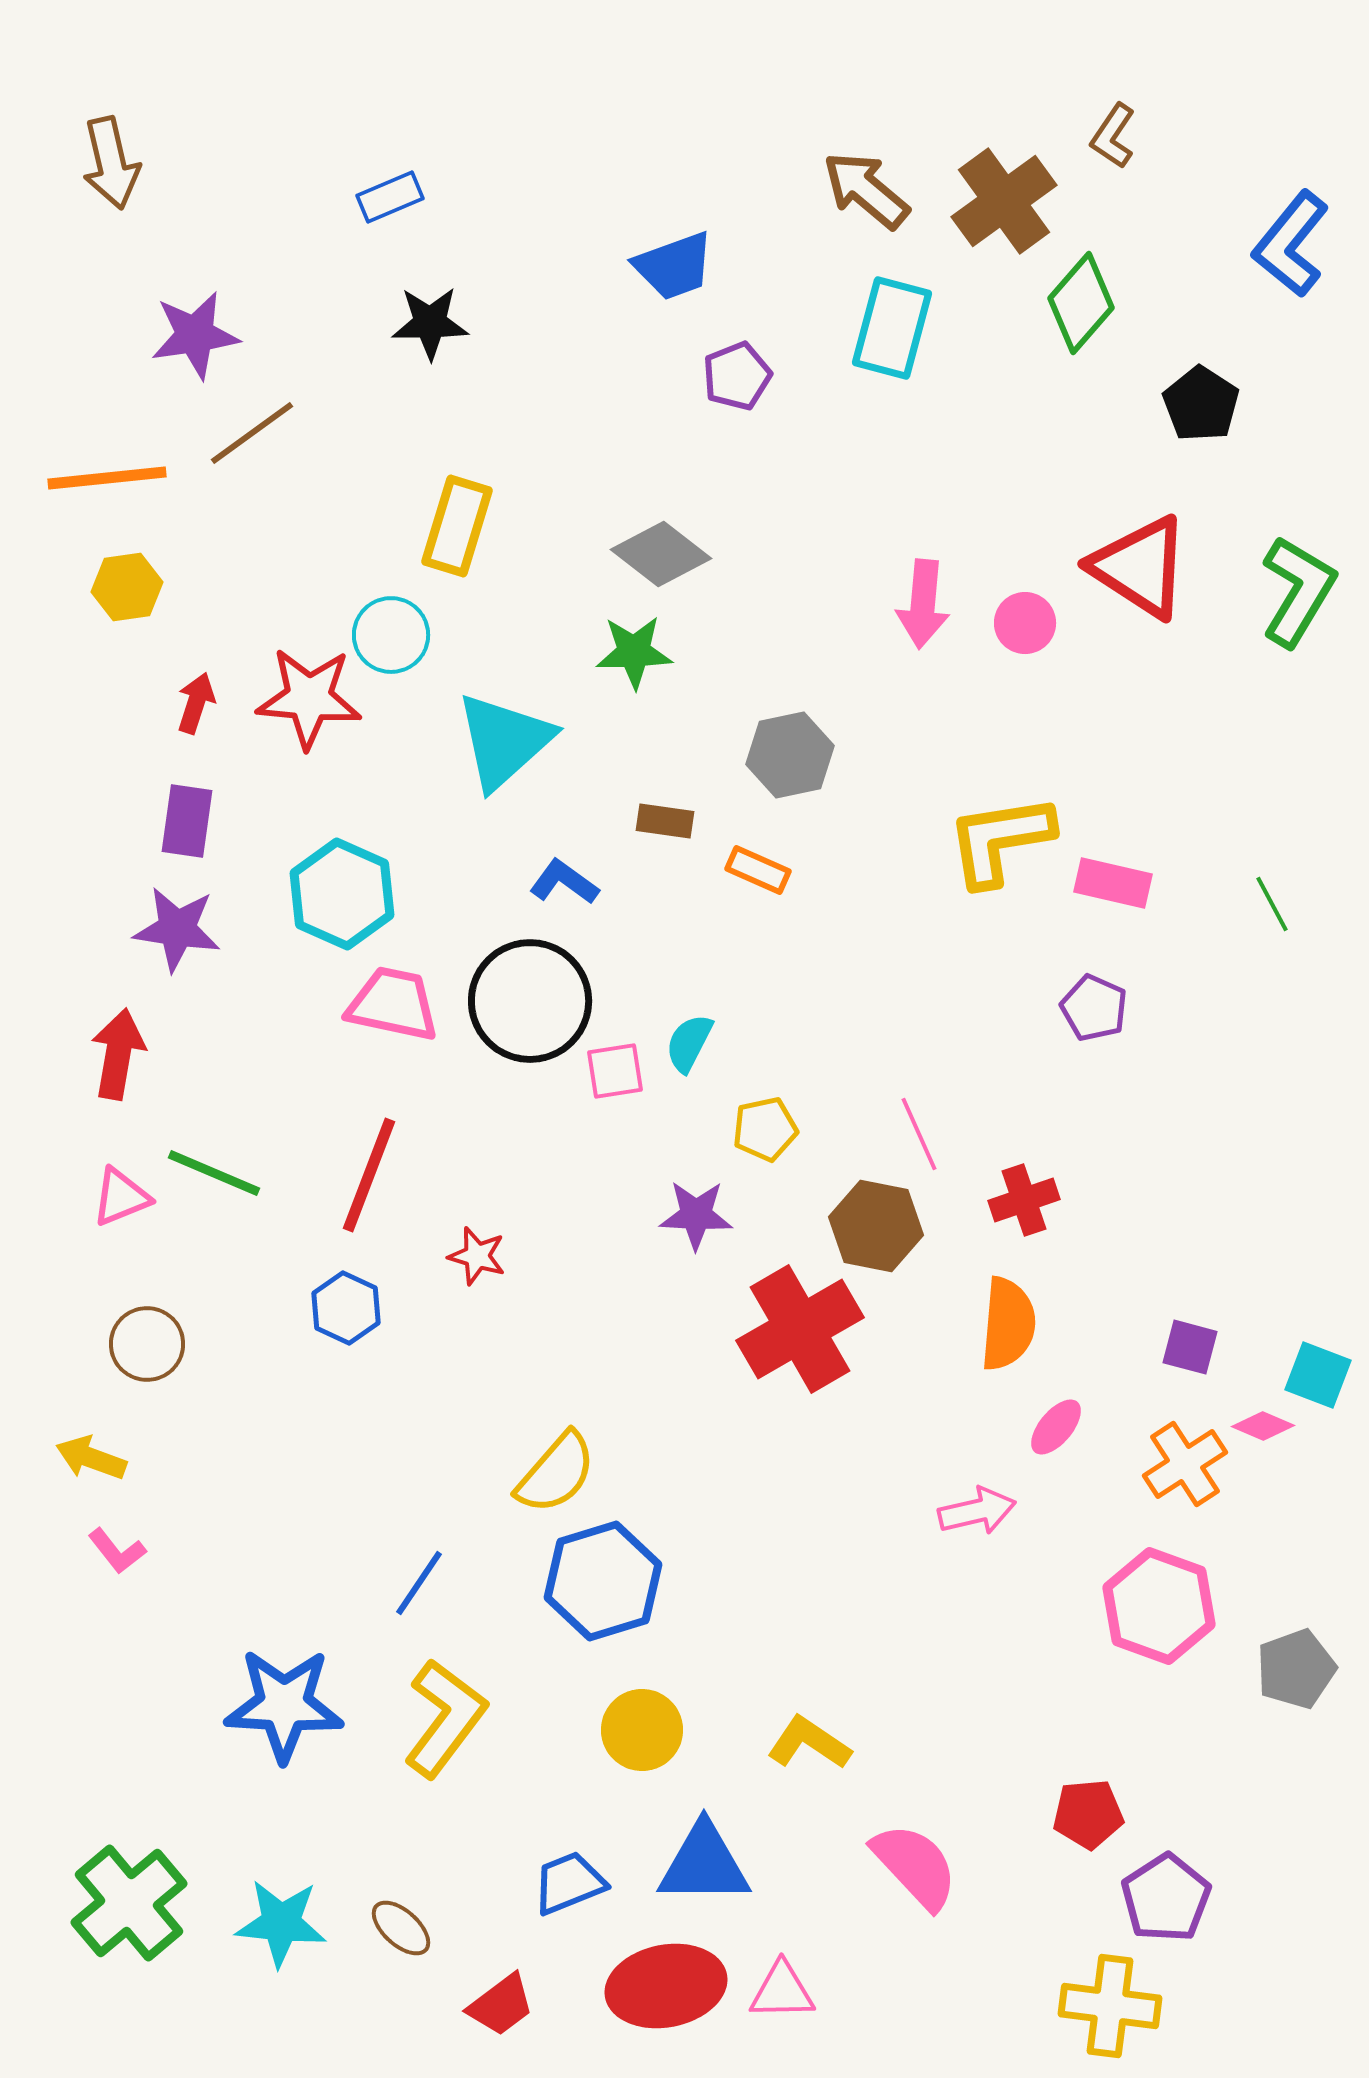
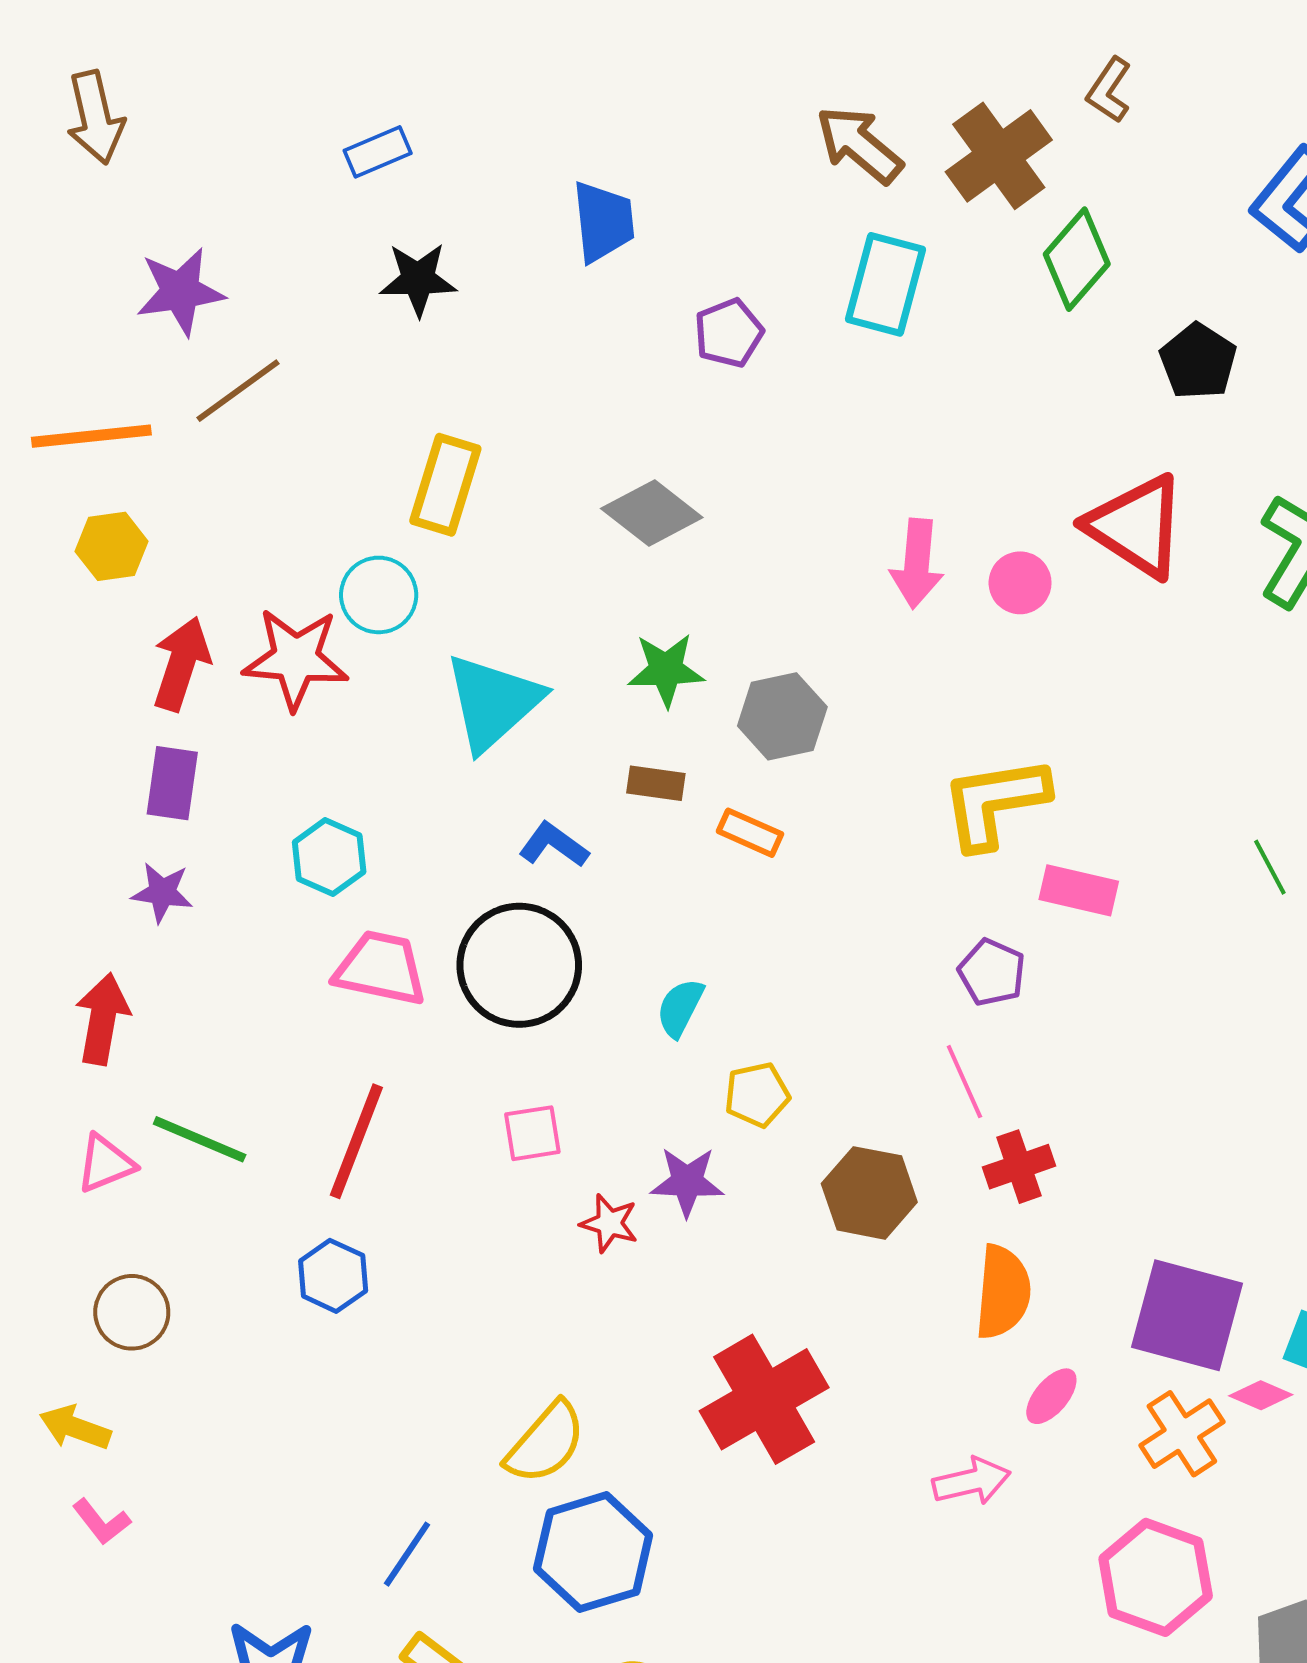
blue trapezoid: (674, 266) -> (603, 222), moved, turned -76
green star: (634, 652) -> (666, 670), moved
red arrow: (196, 703) -> (181, 664), size x1.5
pink rectangle: (1113, 883) -> (1079, 890), moved
cyan hexagon: (342, 894) -> (329, 857), size x0.7
purple star: (177, 929) -> (162, 892), size x0.7
purple pentagon: (1094, 1008) -> (992, 972), moved
pink square: (615, 1071) -> (532, 1133), moved
pink line: (919, 1134) -> (964, 1082), moved
red star: (477, 1256) -> (609, 1223), moved
red cross: (800, 1329) -> (764, 1399), moved
purple square: (1190, 1347) -> (1187, 1315), size x2.0

